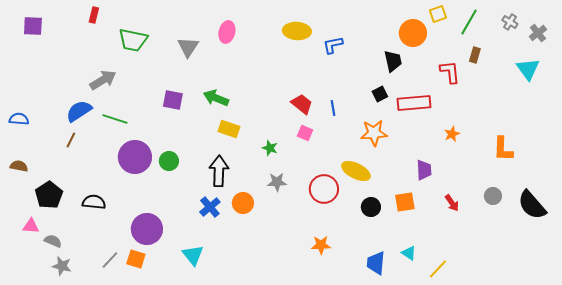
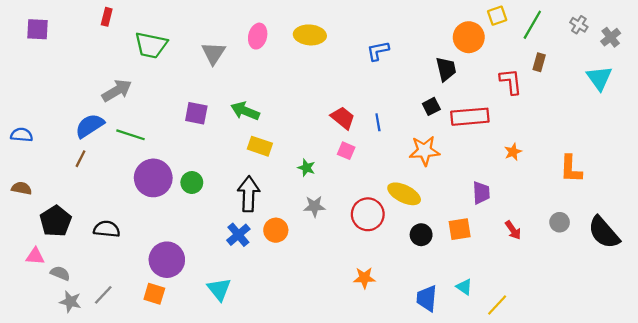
yellow ellipse: (297, 31) -> (310, 35), moved
gray line: (110, 260) -> (103, 295), moved

